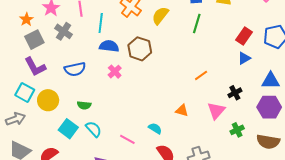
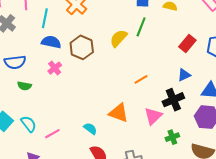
yellow semicircle: (160, 16) -> (119, 38), moved
blue triangle: (244, 58) -> (184, 75), moved
black cross: (235, 93) -> (173, 100), size x1.5
green semicircle: (84, 105) -> (24, 86), moved
orange triangle: (182, 110) -> (119, 113), size x1.5
pink line: (127, 139) -> (52, 134), moved, turned -63

